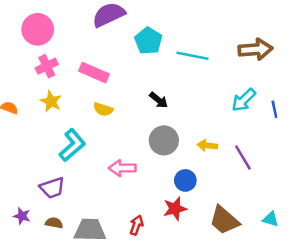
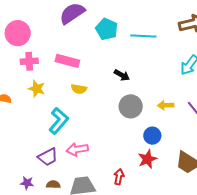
pink cross: (47, 66) -> (29, 61), turned 30
pink arrow: (122, 168) -> (77, 149), moved

